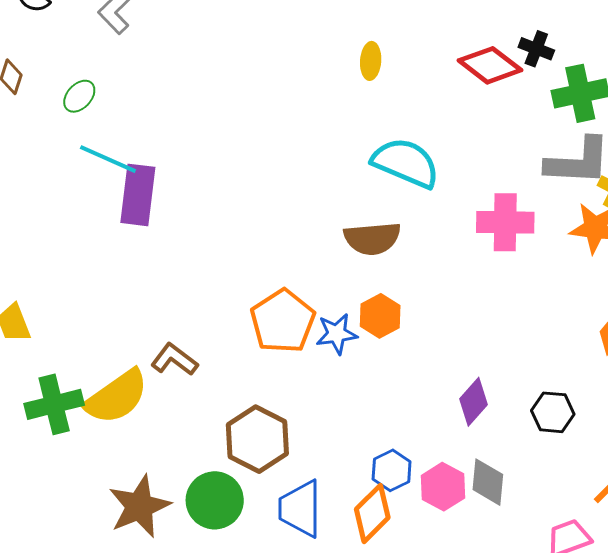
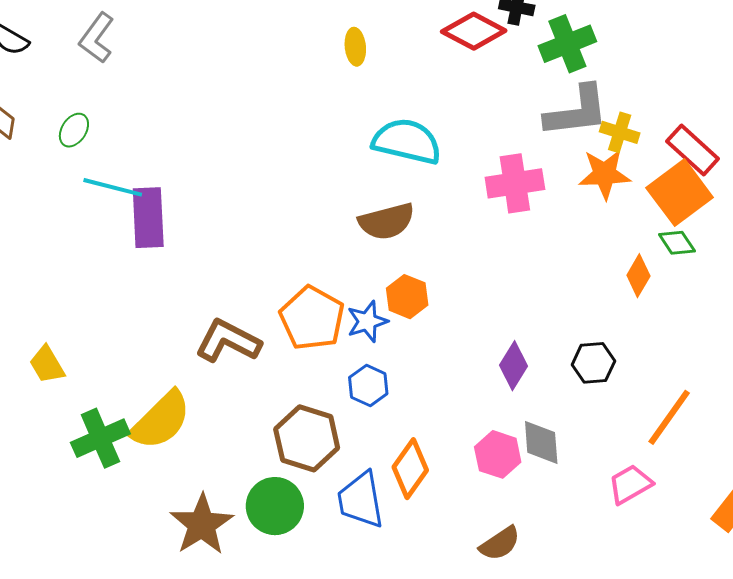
brown L-shape: (174, 360) -> (228, 341), moved, size x1.4
blue hexagon: (392, 470) -> (368, 385), moved
orange diamond: (372, 513) -> (410, 469), moved

